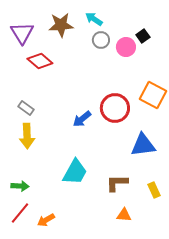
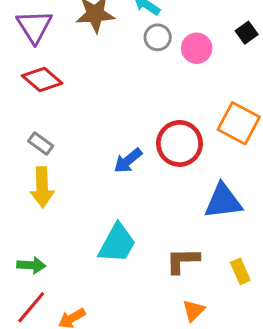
black square: (143, 36) -> (247, 33), moved
red diamond: (40, 61) -> (42, 79), moved
orange triangle: (124, 215) -> (194, 310), turned -49

